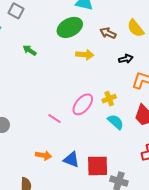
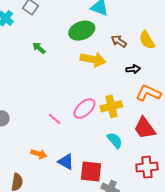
yellow arrow: (85, 55) -> (93, 59), size x1.4
yellow cross: (109, 99) -> (111, 106), size x1.5
cyan semicircle: (116, 122) -> (115, 140), moved

